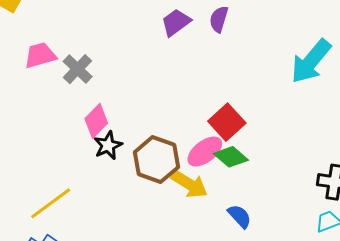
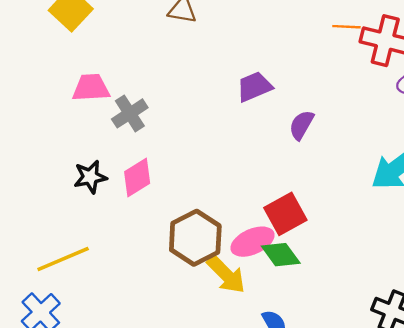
purple semicircle: (219, 19) -> (301, 125), moved
black star: (108, 145) -> (90, 177), moved

